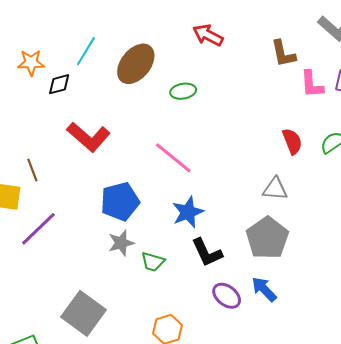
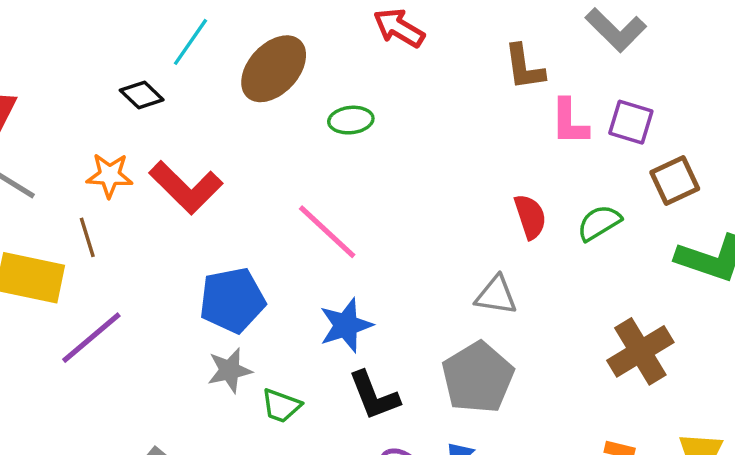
orange star: (31, 63) -> (109, 175), moved
black diamond: (59, 84) -> (142, 95), turned 55

